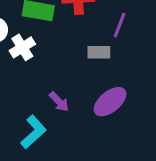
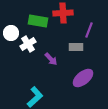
purple arrow: (59, 102) -> (51, 59), moved

